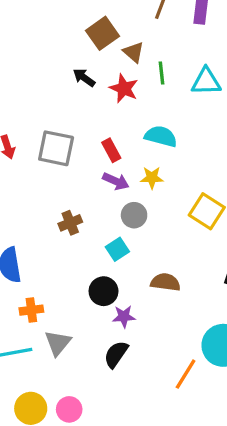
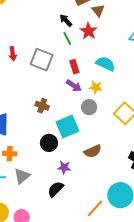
green line: (162, 73) -> (67, 38), moved, turned -32
gray circle: (134, 215) -> (89, 107), moved
brown cross: (70, 223) -> (42, 106), turned 32
cyan square: (117, 249) -> (67, 126), size x1.6
brown semicircle: (165, 282) -> (93, 151), turned 138
black circle: (104, 291) -> (49, 143), moved

